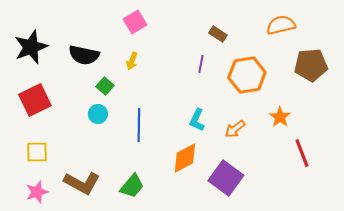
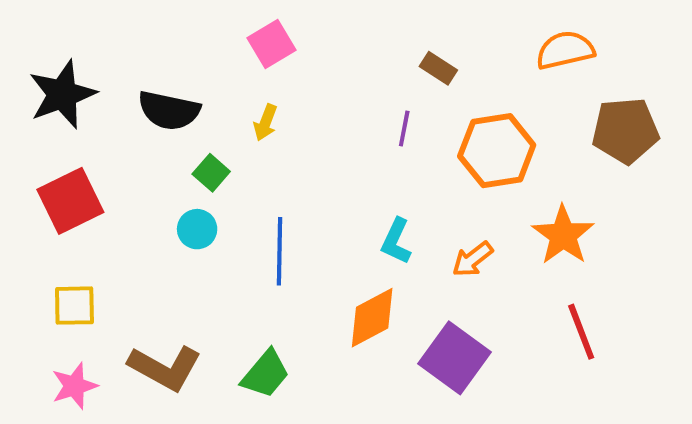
orange star: (280, 117) -> (563, 235), size x1.4
red line: (302, 153) -> (581, 332), moved

